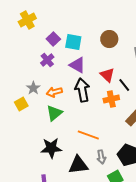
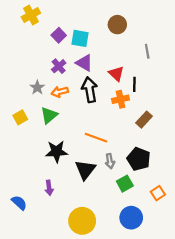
brown circle: (109, 39) -> (117, 25), moved
purple cross: (47, 60) -> (59, 66), moved
black line: (124, 85) -> (134, 84), turned 40
yellow square: (21, 104) -> (20, 117), moved
green triangle: (54, 113) -> (49, 115), moved
black triangle: (78, 165) -> (85, 170), turned -45

